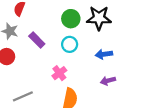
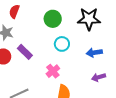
green circle: (71, 19) -> (53, 19), moved
purple rectangle: (37, 40) -> (25, 52), moved

